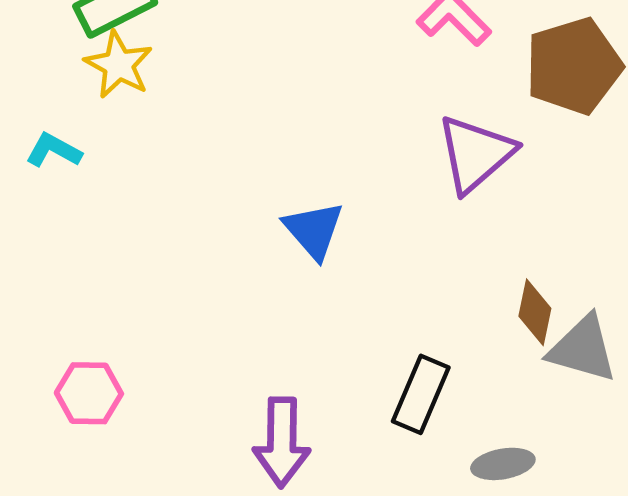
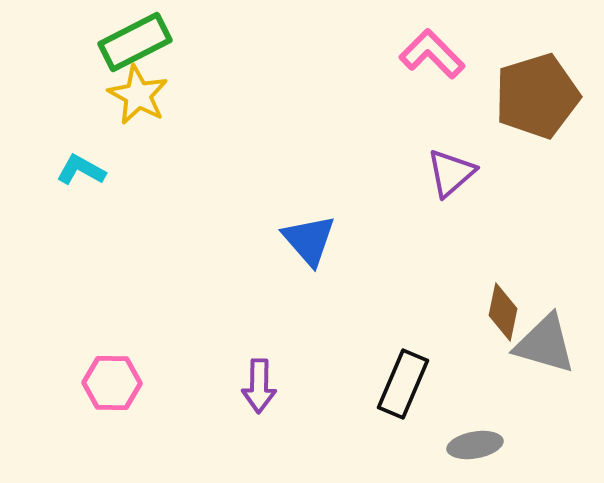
purple triangle: (476, 154) -> (451, 173), size x0.7
purple arrow: (282, 442) -> (259, 386), moved, size x0.7

